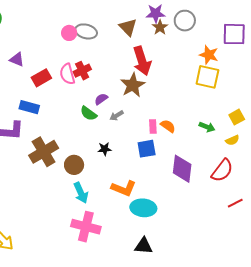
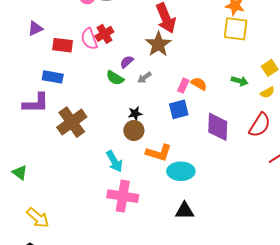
purple triangle: (17, 60) -> (35, 28), turned -42
red rectangle: (41, 78) -> (63, 45), turned 42
pink rectangle: (153, 127) -> (183, 86), turned 32
brown circle: (74, 165) -> (134, 130), moved

